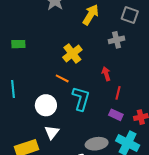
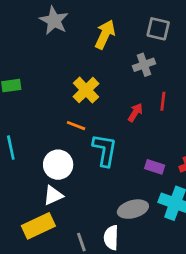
red arrow: (106, 74) -> (135, 112), turned 56
red line: (118, 93) -> (163, 101), moved
white triangle: (52, 132) -> (53, 195), moved, turned 35

